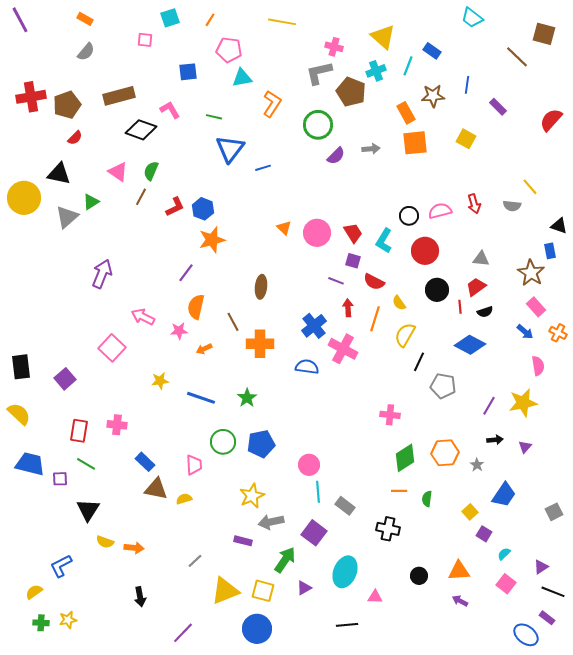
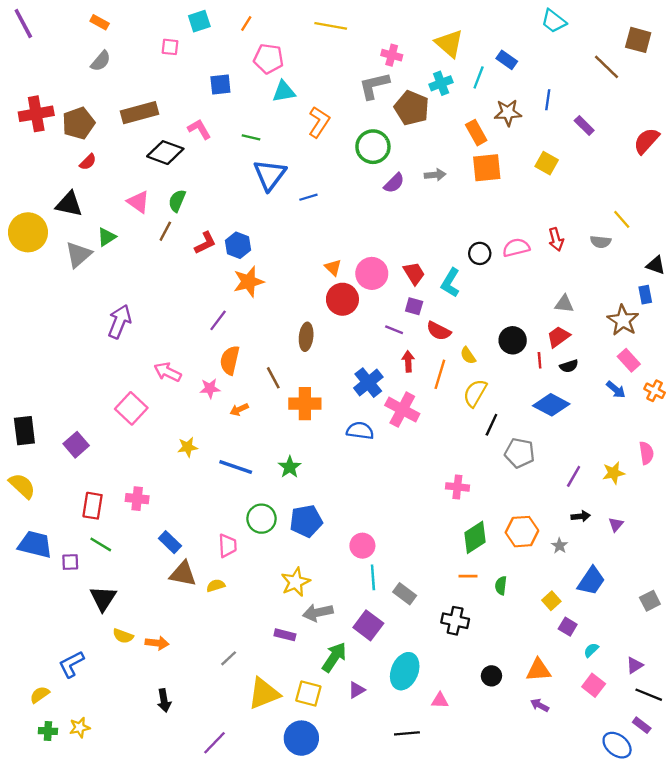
red circle: (425, 251) -> (342, 299), moved
pink semicircle: (538, 366) -> (646, 453), moved
yellow star: (523, 403) -> (614, 473), size x0.7

